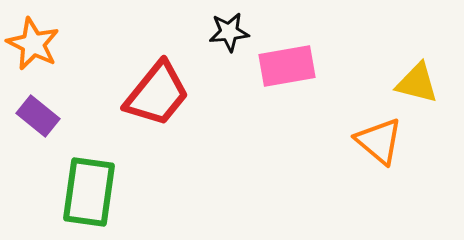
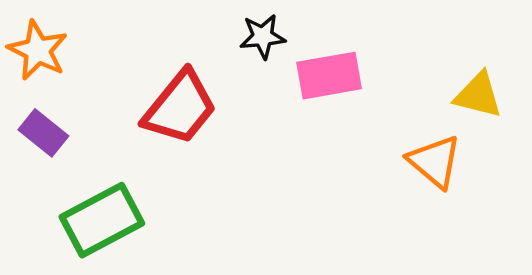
green rectangle: (89, 192) -> (102, 220), turned 54

